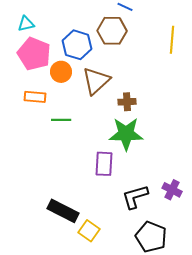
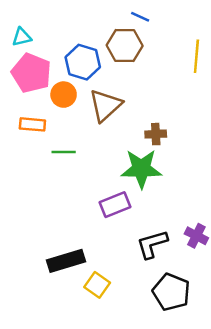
brown cross: (127, 102) -> (156, 134), moved
purple rectangle: (104, 164) -> (115, 205), turned 65
black rectangle: (63, 211) -> (66, 261), turned -44

